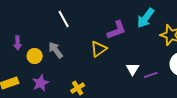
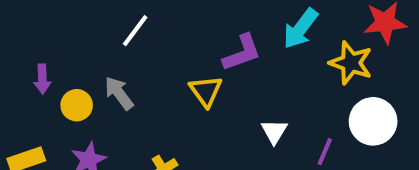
white line: (64, 19) -> (135, 31), turned 66
yellow triangle: (99, 49) -> (206, 91), turned -30
purple line: (151, 75) -> (325, 152), moved, turned -48

